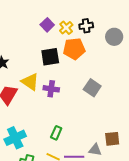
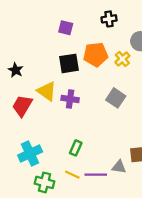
purple square: (47, 25) -> (66, 28), turned -32
black cross: (86, 26) -> (109, 19), moved
yellow cross: (66, 28) -> (122, 59), moved

